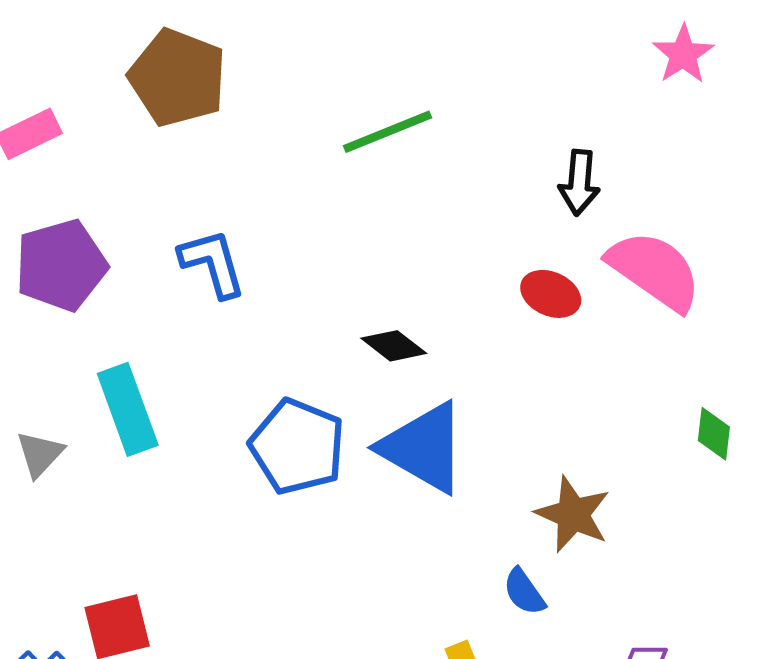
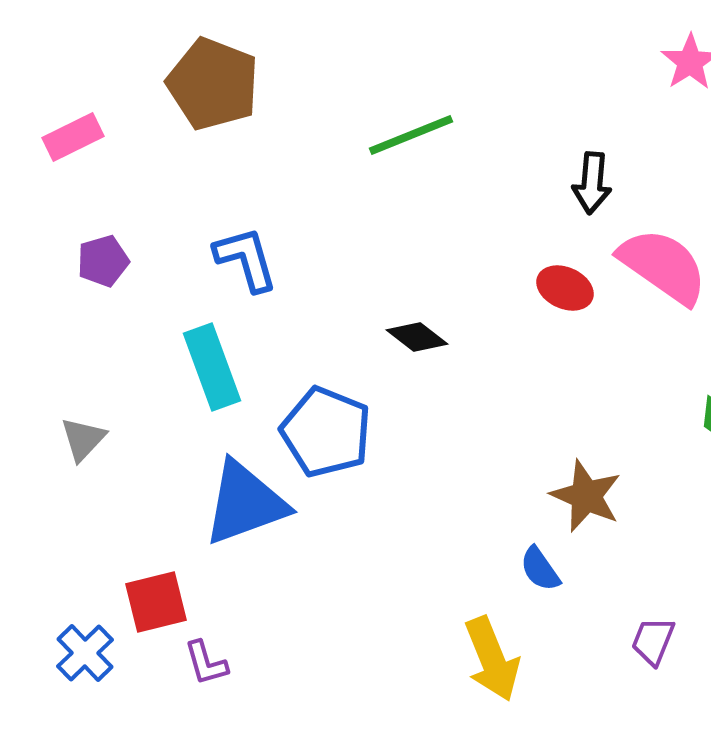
purple pentagon: (61, 265) -> (103, 261), size x0.6
cyan rectangle: (128, 409) -> (212, 367), moved
blue triangle: (423, 448) -> (245, 503), moved, turned -50

